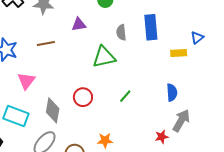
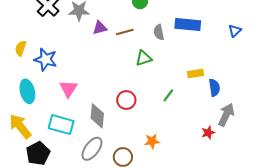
purple triangle: (79, 24) -> (100, 28), moved
blue rectangle: (151, 27) -> (188, 24), turned -75
brown line: (46, 43) -> (125, 32), moved
yellow rectangle: (179, 53) -> (195, 73), moved
green triangle: (104, 57) -> (144, 58), size x0.7

